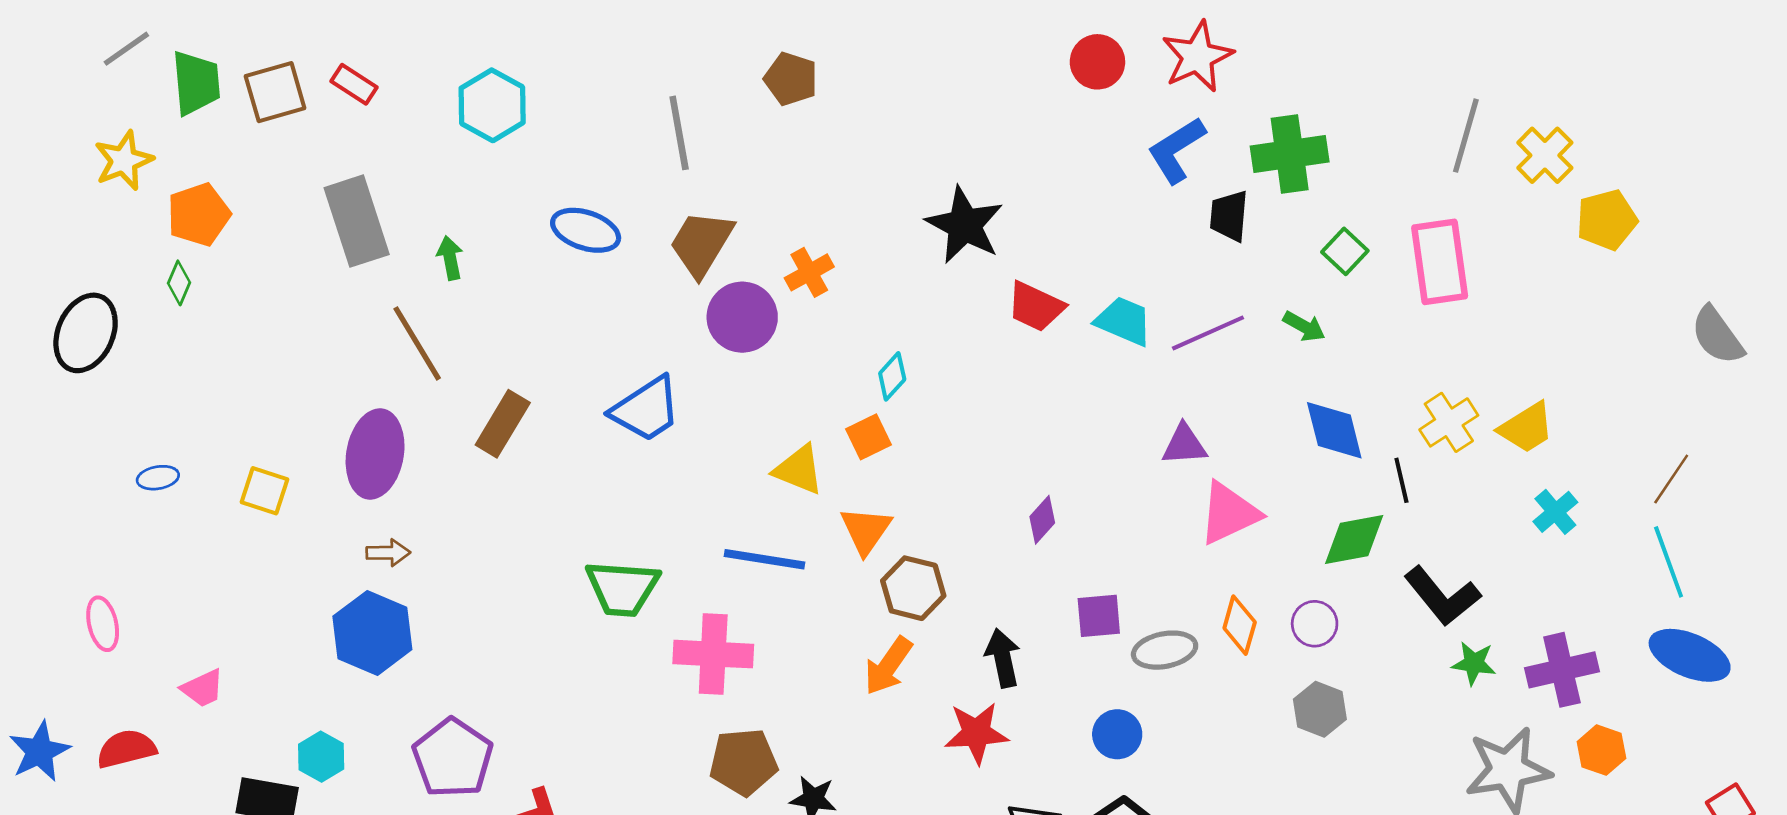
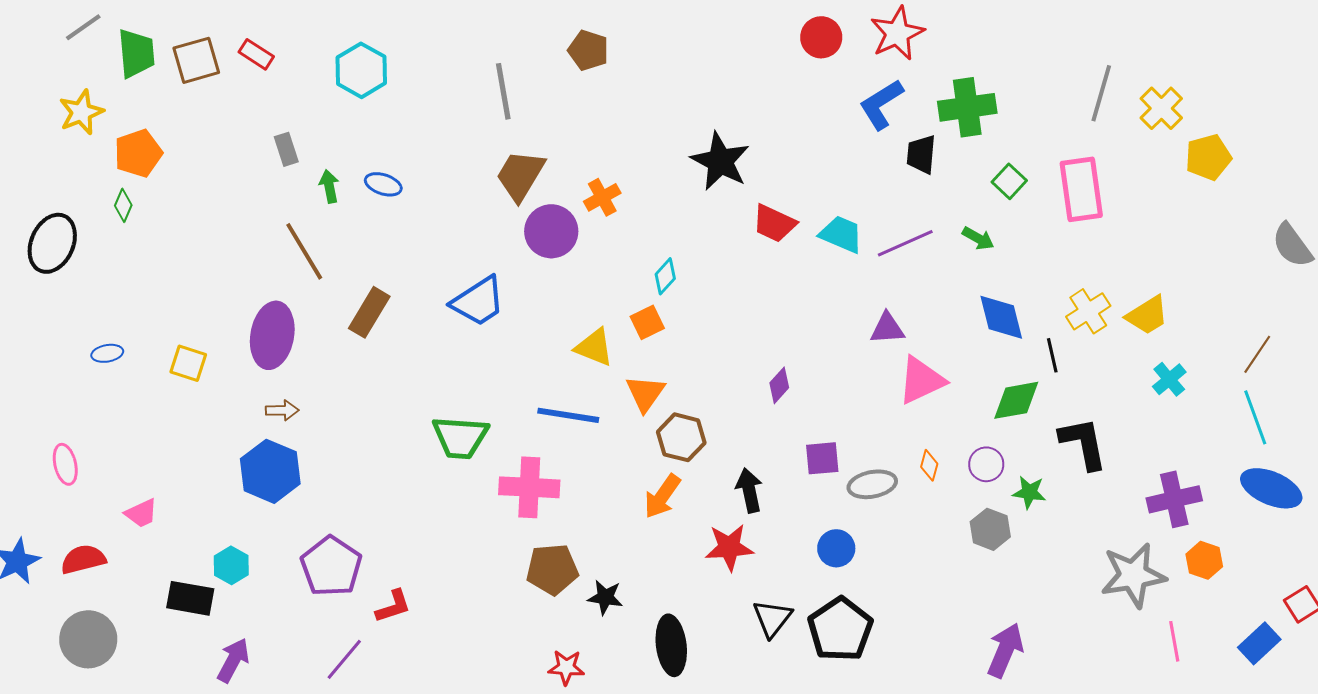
gray rectangle: (357, 221) -> (286, 149), moved, size x0.5
blue ellipse: (586, 230) -> (383, 184), moved, size x0.7
black L-shape: (1442, 596) -> (1083, 443), turned -152
orange diamond: (1240, 625) -> (929, 465), size x0.7
green star: (1474, 663) -> (1029, 492), moved

